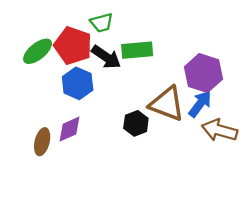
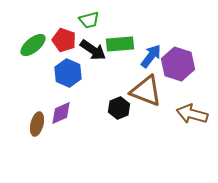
red pentagon: (73, 46) -> (64, 40), size x0.7
blue arrow: (200, 104) -> (151, 56), moved

